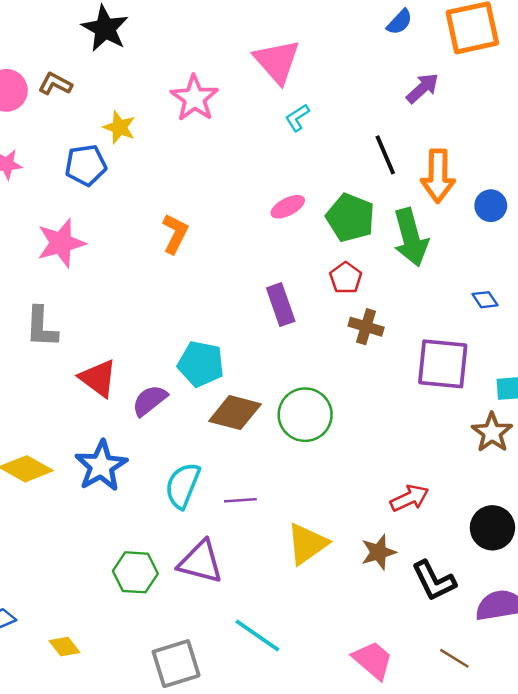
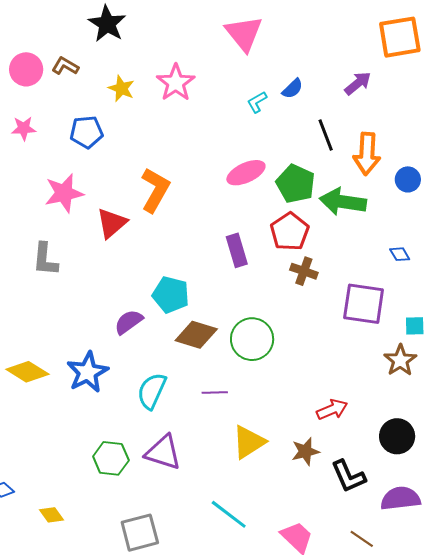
blue semicircle: (400, 22) -> (293, 89), moved
pink triangle: (277, 61) -> (244, 33), moved
yellow star: (119, 127) -> (121, 88), moved
pink ellipse: (288, 207) -> (246, 173), size x1.4
orange L-shape: (175, 234) -> (155, 190), size x1.4
green arrow: (411, 237) -> (343, 202), turned 111
red pentagon: (346, 278) -> (290, 232), size x1.5
red triangle: (98, 378) -> (112, 223), moved, turned 40
purple line: (240, 500) -> (215, 393), moved
cyan line: (257, 636) -> (229, 514), moved

